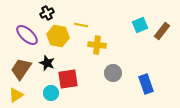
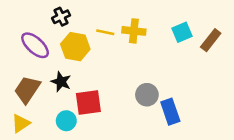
yellow cross: (97, 45) -> (134, 31), moved
blue rectangle: (146, 84) -> (170, 112), moved

